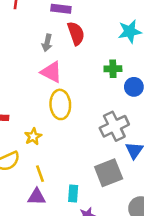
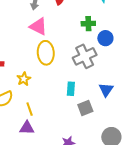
gray cross: (114, 126) -> (85, 56), moved
gray square: (109, 173) -> (85, 108), size x0.7
cyan rectangle: (73, 194) -> (71, 89), moved

